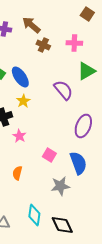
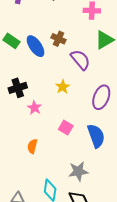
brown cross: (43, 45) -> (58, 39), moved
yellow star: (23, 101) -> (63, 87), moved
gray star: (60, 186) -> (78, 171), moved

